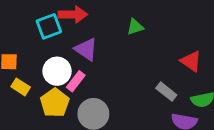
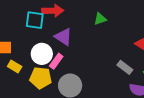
cyan square: (49, 26) -> (35, 20), turned 30
yellow pentagon: (55, 103) -> (41, 78), turned -30

